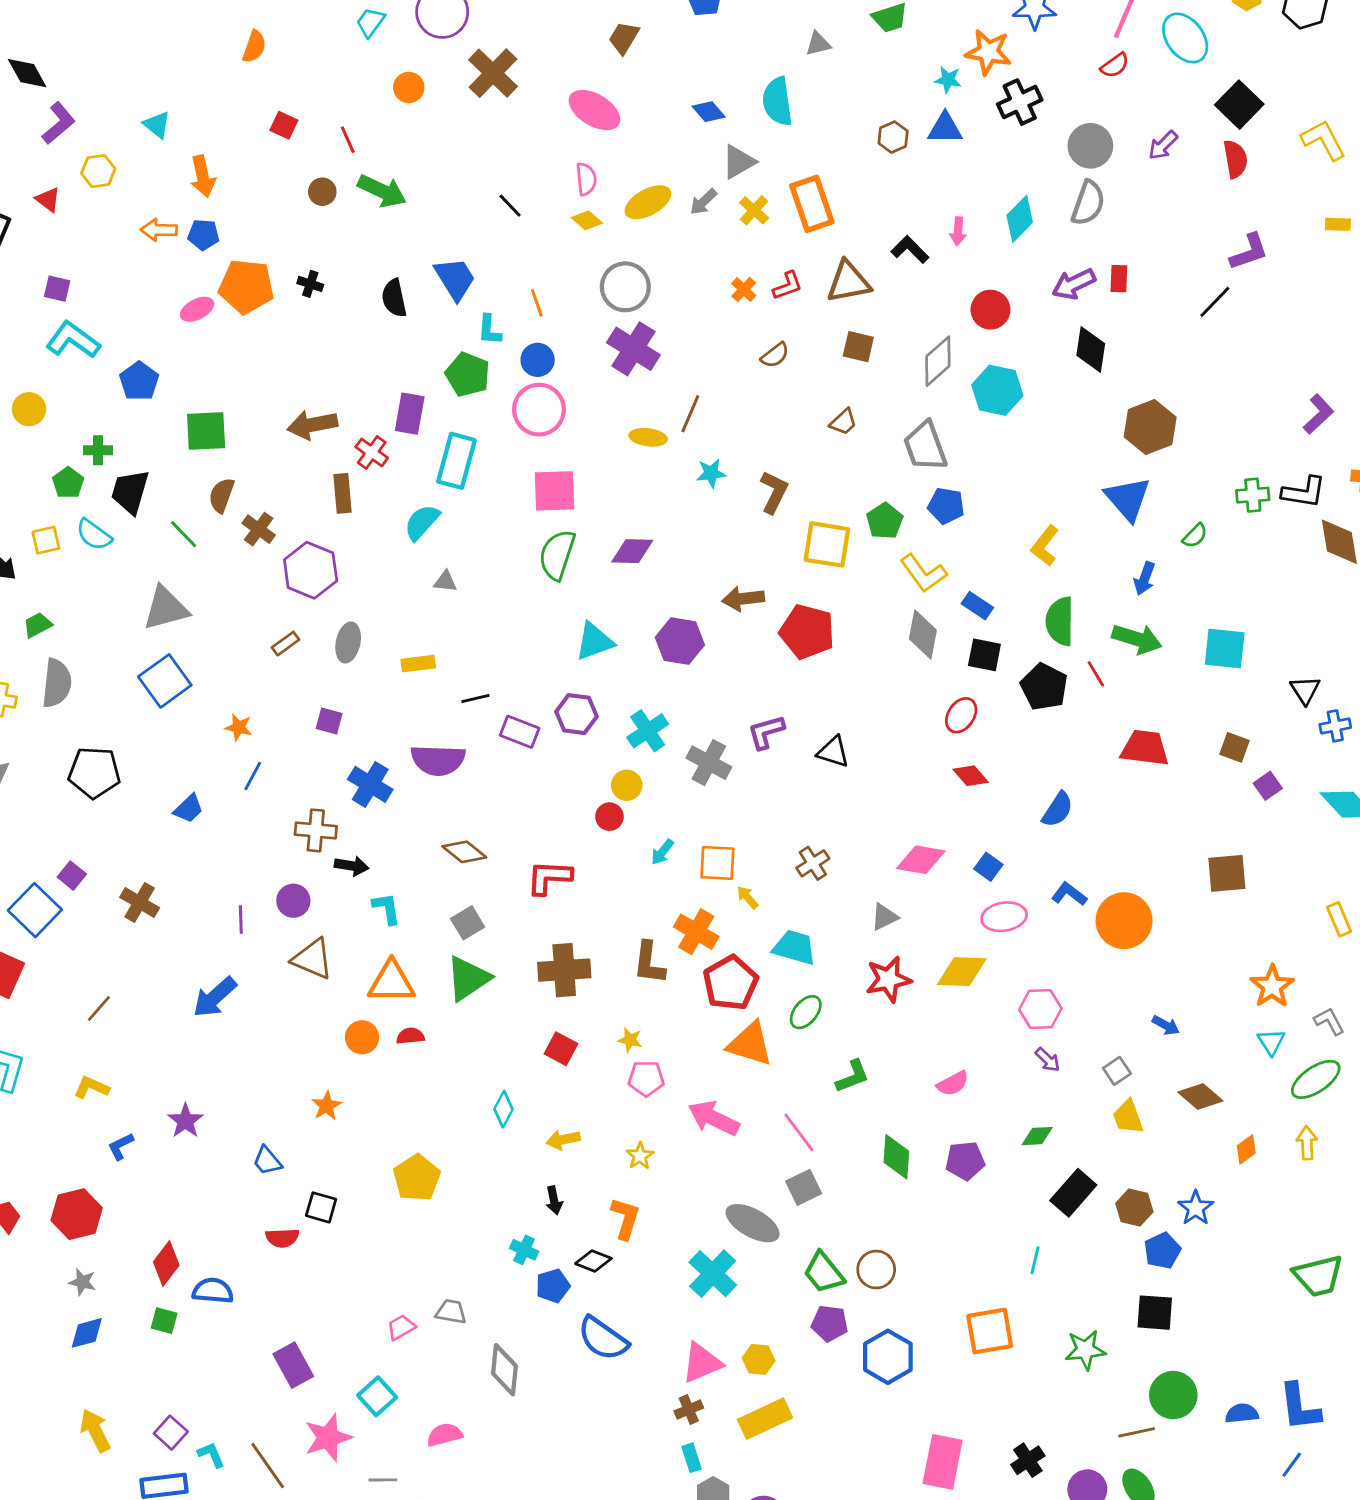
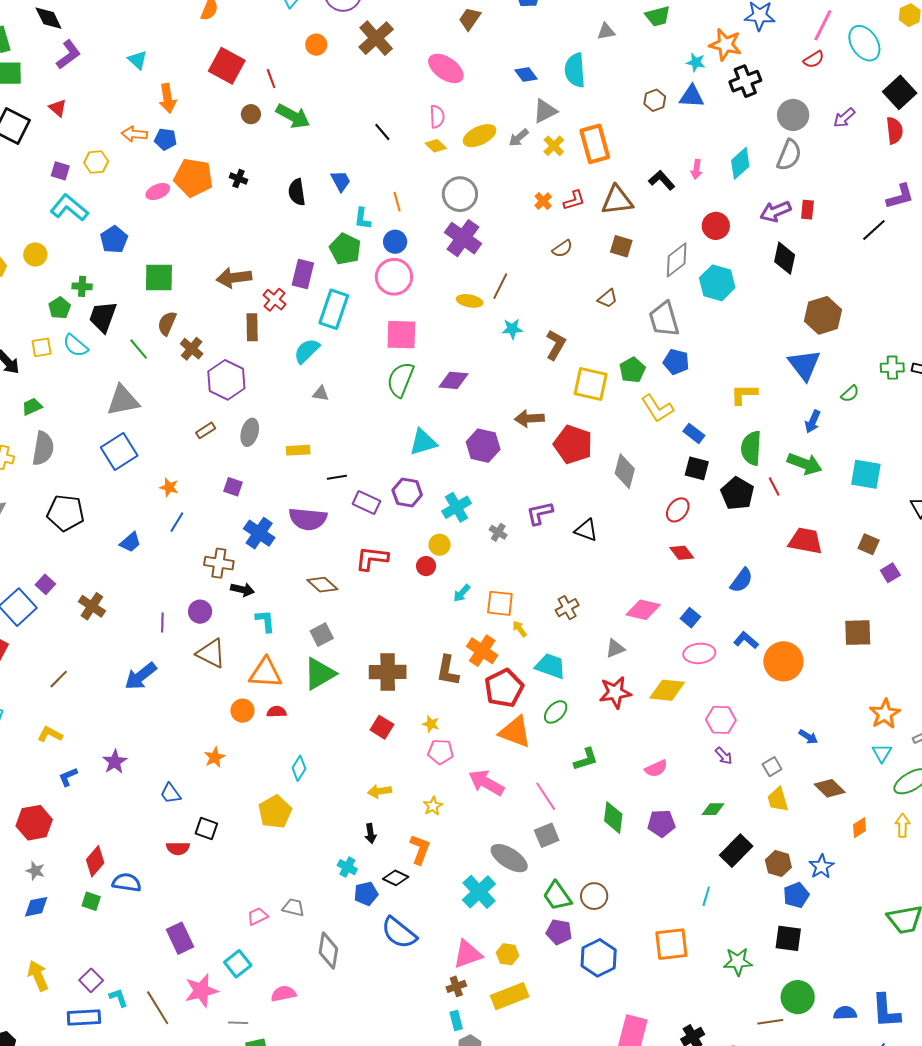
red square: (284, 125) -> (227, 66), size x1.8
yellow hexagon: (98, 171) -> (96, 162), moved
blue trapezoid: (455, 279) -> (341, 181), size x0.7
yellow L-shape: (1045, 546) -> (744, 394), turned 48
gray diamond: (923, 635) -> (625, 471), moved
gray cross: (709, 763) -> (498, 532), size x0.6
red L-shape: (549, 877) -> (372, 558), moved
cyan diamond: (503, 1109) -> (299, 768), moved

